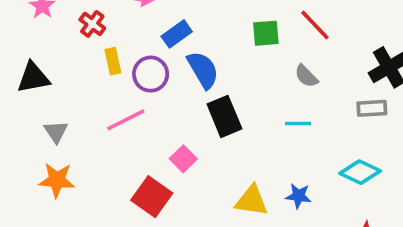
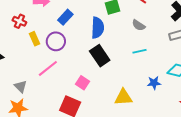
blue semicircle: (203, 70) -> (98, 28), moved, turned 45
gray triangle: (56, 132) -> (21, 87), moved
blue star: (298, 196) -> (154, 83), moved

